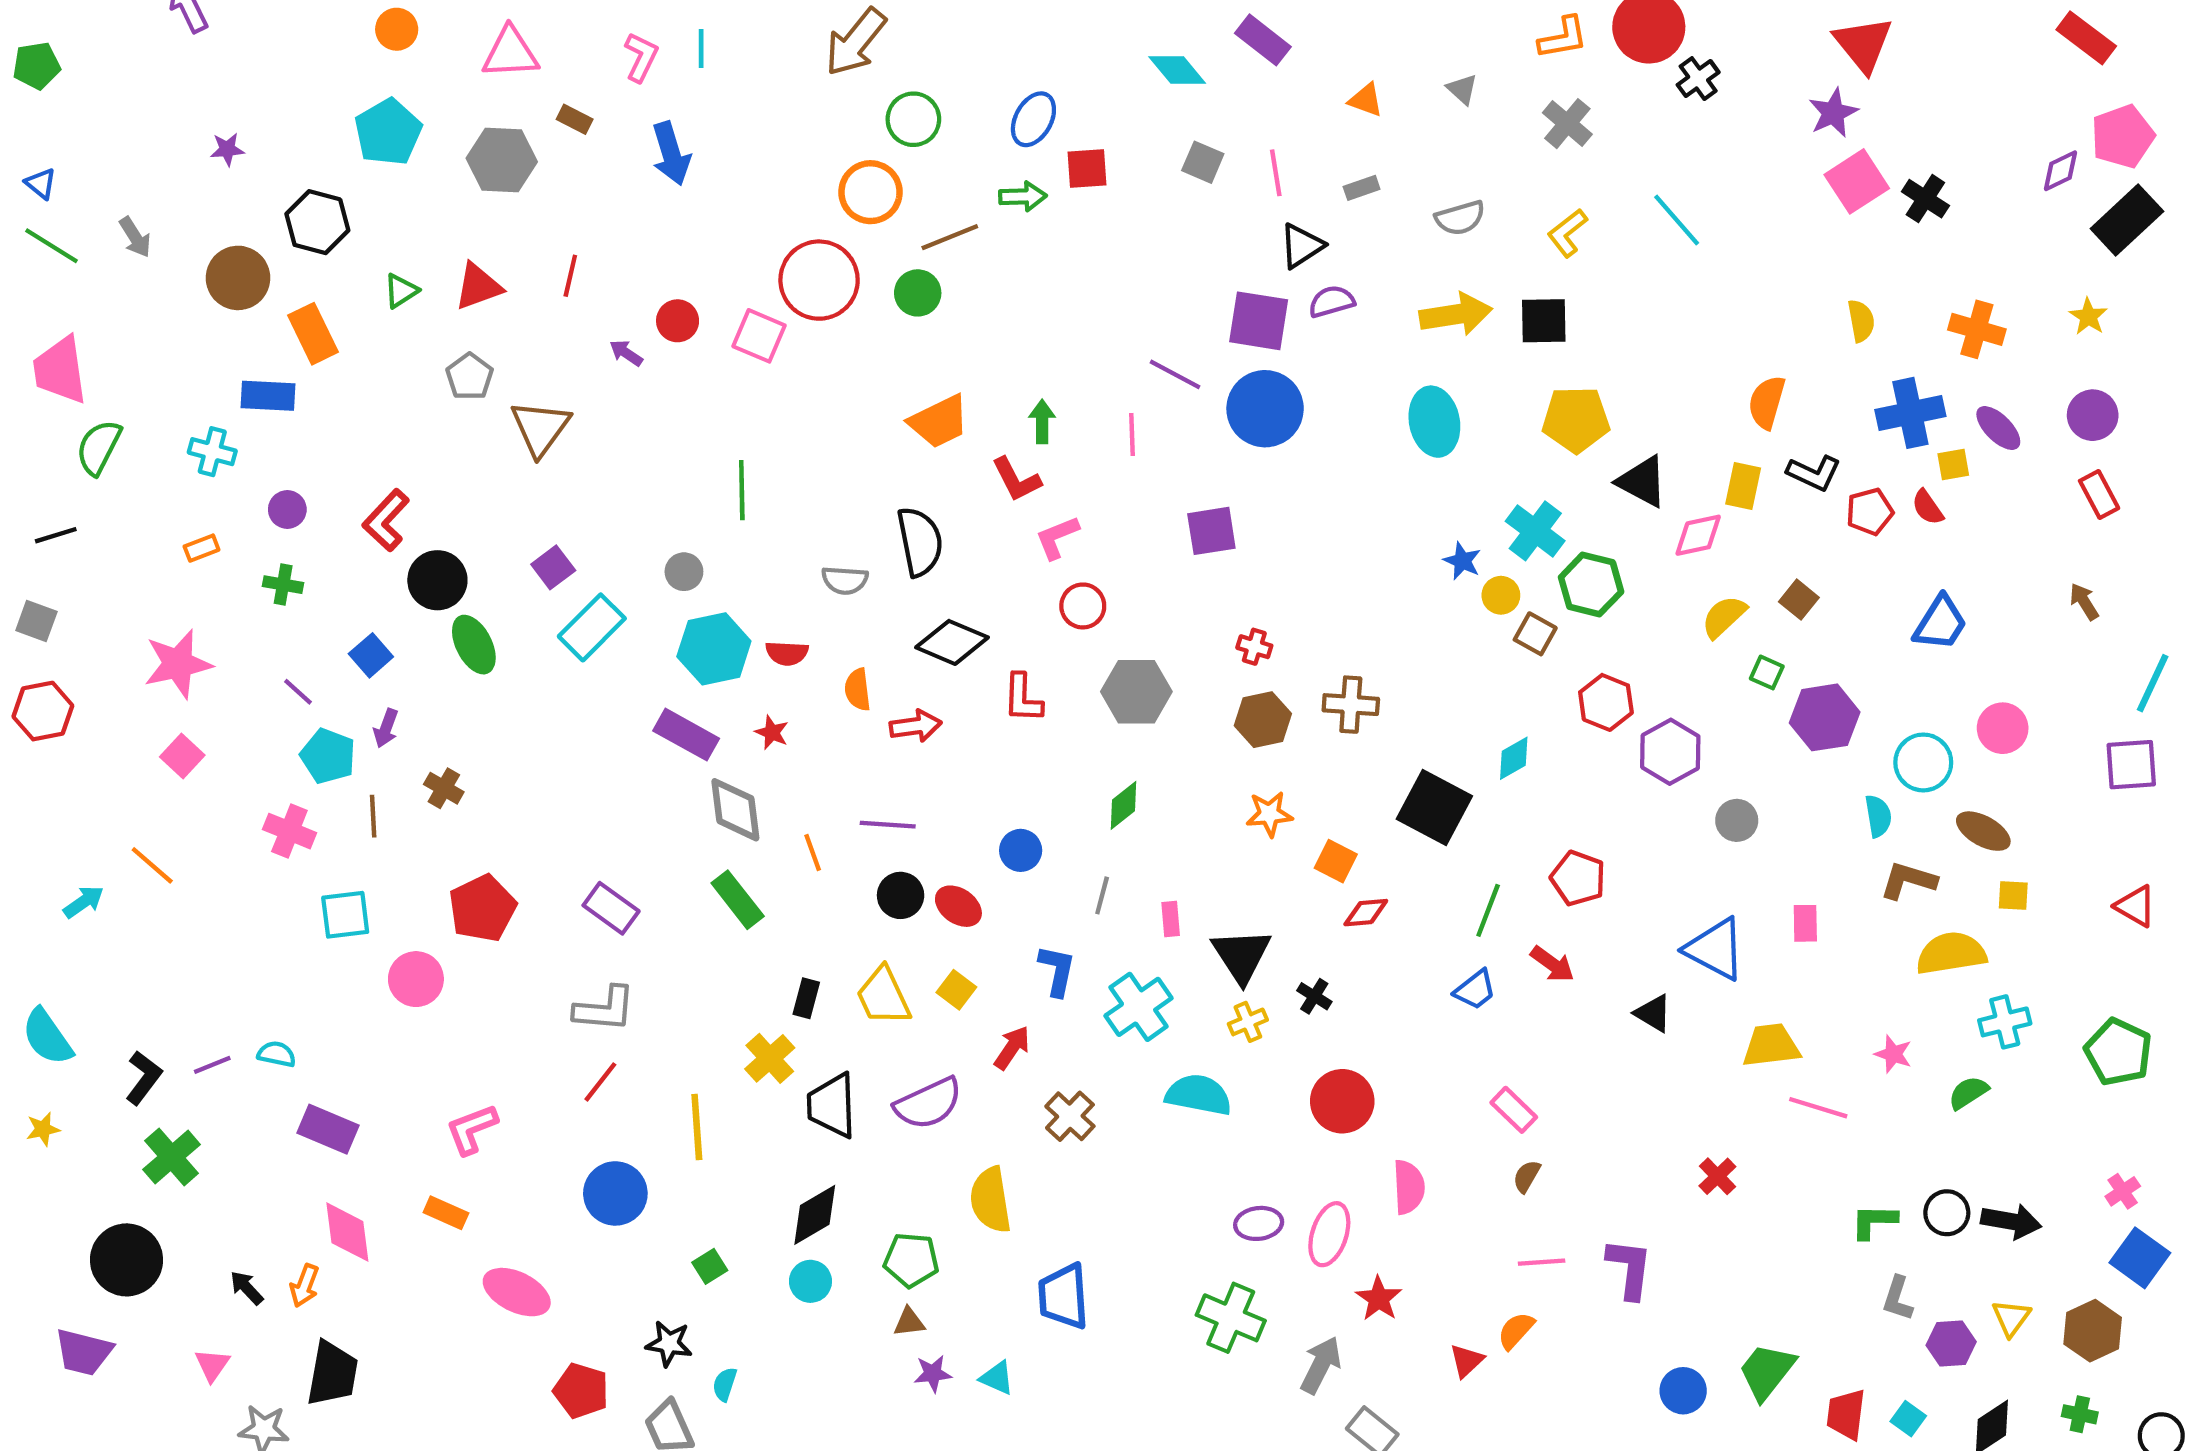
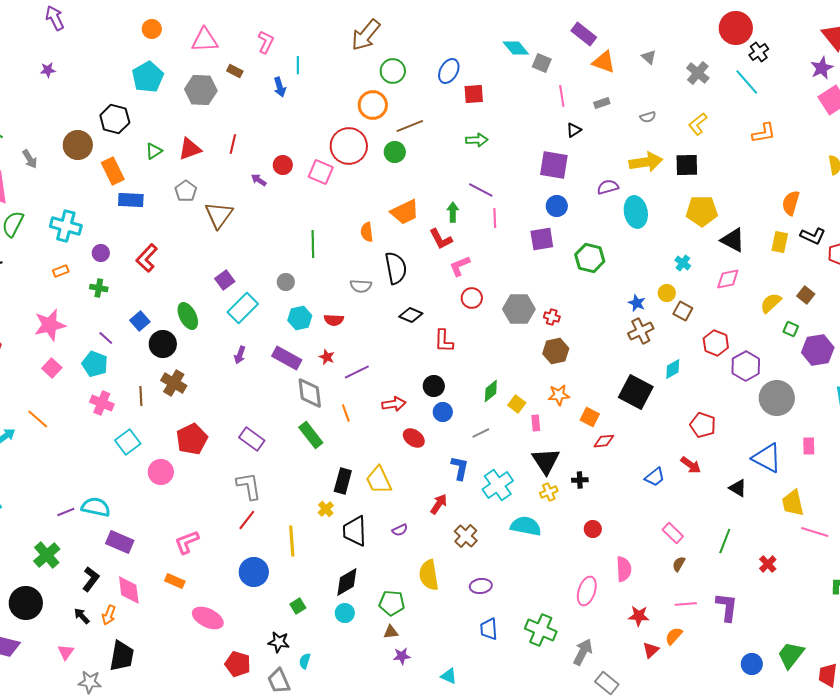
orange L-shape: (1563, 38) -> (764, 133), moved
purple rectangle: (1263, 40) -> (584, 34), moved
cyan line: (701, 49) -> (298, 65), moved
orange triangle: (1366, 100) -> (604, 62), size x1.4
purple star: (227, 149) -> (48, 70), moved
blue arrow: (671, 154) -> (280, 87), size x0.7
gray square: (1203, 162) -> (542, 63), moved
green arrow: (1023, 196) -> (477, 140), moved
gray semicircle: (1460, 218) -> (648, 117), size x0.7
cyan line: (1677, 220) -> (747, 82), moved
gray arrow: (135, 237) -> (30, 159), moved
black triangle: (1301, 246) -> (574, 130), size x0.7
purple semicircle: (1331, 302) -> (608, 187), moved
purple line: (1175, 374) -> (481, 190), moved
blue rectangle: (268, 396) -> (131, 200), moved
blue circle: (1265, 409) -> (557, 206), size x0.6
cyan cross: (212, 452) -> (66, 226), size x1.4
purple square: (1211, 531) -> (542, 239), moved
cyan cross: (1535, 531) -> (683, 263), size x0.6
pink diamond: (1698, 535) -> (728, 279), moved
blue star: (1462, 561) -> (637, 303), moved
black circle: (437, 580) -> (163, 344), moved
green hexagon: (1591, 585) -> (590, 258), moved
black diamond: (952, 642) -> (411, 315), size x0.7
cyan hexagon: (714, 649) -> (300, 318), size x0.7
orange semicircle: (858, 690) -> (367, 232), moved
gray hexagon: (1136, 692) -> (519, 309), moved
brown cross: (1351, 705) -> (641, 331), moved, turned -30
red arrow: (916, 726) -> (394, 404), moved
purple arrow: (386, 728) -> (240, 355), moved
cyan pentagon: (328, 756) -> (95, 364), moved
brown cross: (444, 788) -> (174, 383), size x1.4
gray circle: (1737, 820) -> (777, 398), size x1.8
purple line: (888, 825) -> (357, 372), moved, turned -30
black circle: (901, 895) -> (434, 386), moved
gray line: (1102, 895) -> (481, 433), turned 48
green line: (1488, 910) -> (725, 541), moved
cyan square: (345, 915) -> (128, 442), turned -30
pink rectangle: (1171, 919) -> (536, 423), moved
yellow square: (956, 990) -> (517, 404), moved
black cross: (1314, 996) -> (580, 480), turned -35
black rectangle: (806, 998) -> (343, 481), size x1.4
gray L-shape: (605, 1009) -> (249, 486), turned -104
yellow trapezoid: (1771, 1046) -> (793, 503), turned -96
cyan semicircle: (277, 1054) -> (96, 507), size x1.6
yellow cross: (770, 1058) -> (326, 509), size x0.7
black L-shape: (144, 1078) -> (91, 579), moved
red circle: (1342, 1101) -> (593, 529), size x0.6
purple semicircle: (928, 1103) -> (400, 530), size x0.5
purple ellipse: (1259, 1223) -> (481, 586), moved
blue trapezoid: (1063, 1296) -> (489, 629), moved, size x0.7
red star: (1379, 1299) -> (639, 616), moved, turned -30
cyan triangle: (997, 1378) -> (449, 676), moved

